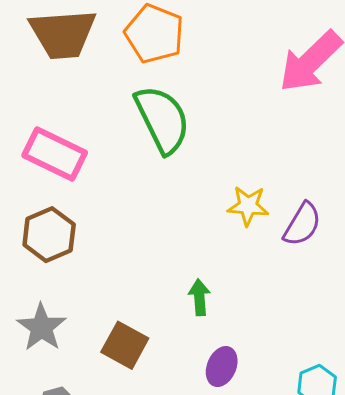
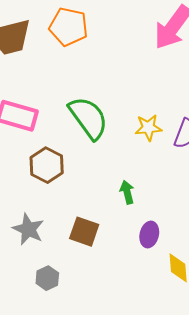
green semicircle: (162, 119) -> (88, 118), moved
brown hexagon: (49, 235) -> (47, 165), moved

